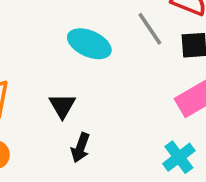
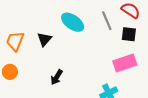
black triangle: (62, 106) -> (44, 39), moved

